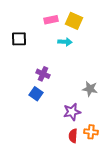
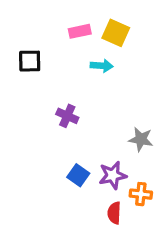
blue square: (36, 94) -> (78, 175), moved
orange cross: (91, 132) -> (141, 194), moved

